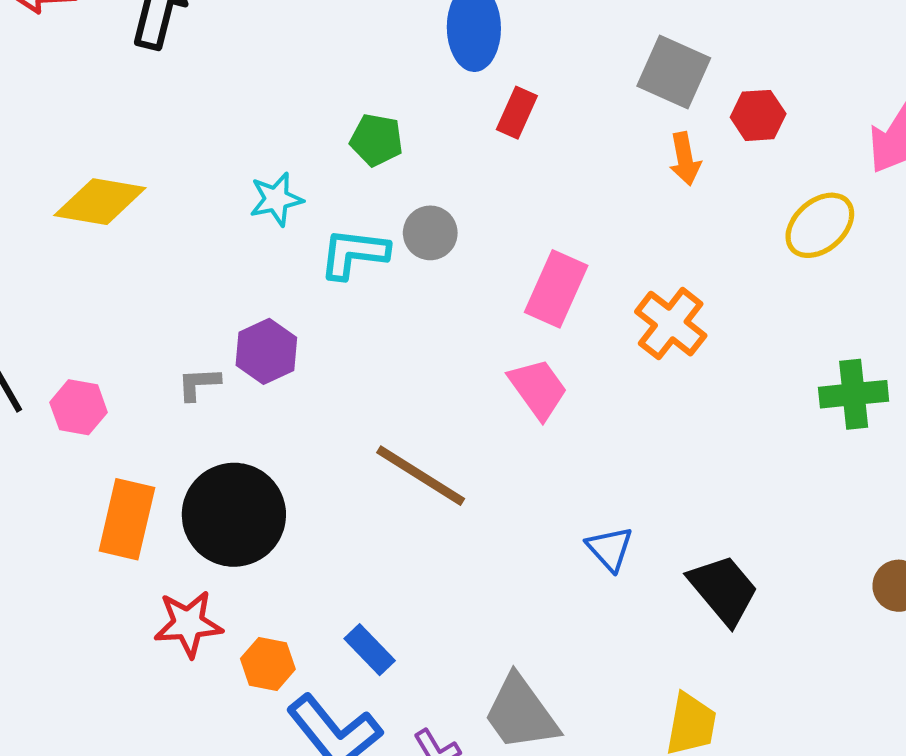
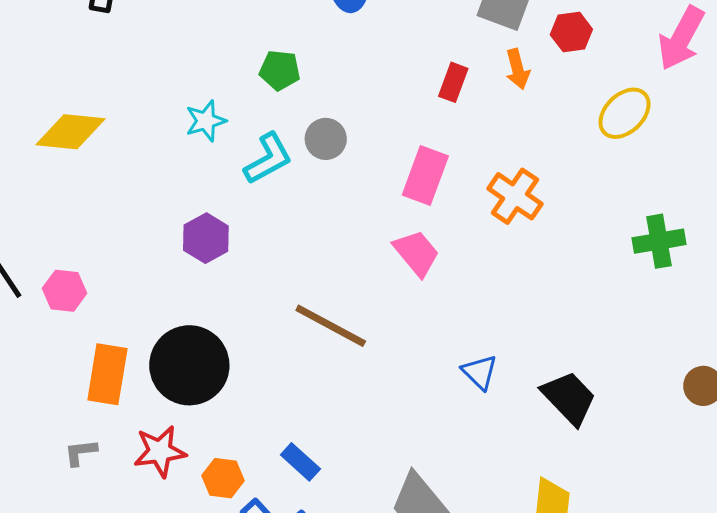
red rectangle: (517, 113) -> (453, 82), moved
cyan L-shape: (354, 254) -> (268, 159), turned 148
gray L-shape: (199, 384) -> (81, 452), moved

